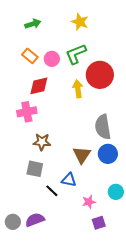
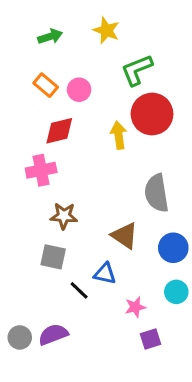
yellow star: (80, 22) -> (106, 30), moved
green L-shape: (76, 54) -> (137, 70), moved
blue circle: (108, 154) -> (173, 248), moved
brown triangle: (82, 155) -> (125, 236), turned -30

